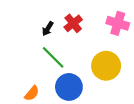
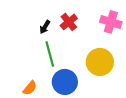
green line: (53, 57) -> (50, 54), turned 30

